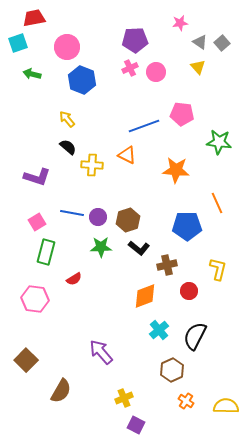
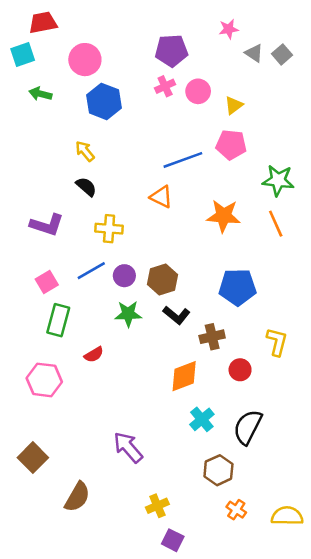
yellow triangle: (198, 67) -> (234, 105), moved, turned 35
yellow cross: (92, 165) -> (109, 229), moved
orange line: (217, 203) -> (276, 224), moved
blue line: (72, 213) -> (91, 271), turned -40

